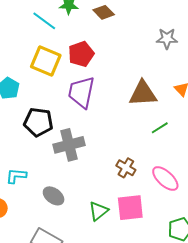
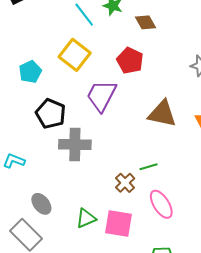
red pentagon: (81, 54) -> (130, 61), moved, turned 30
green line: (160, 128) -> (148, 167), moved
gray ellipse: (54, 196) -> (41, 204), moved

